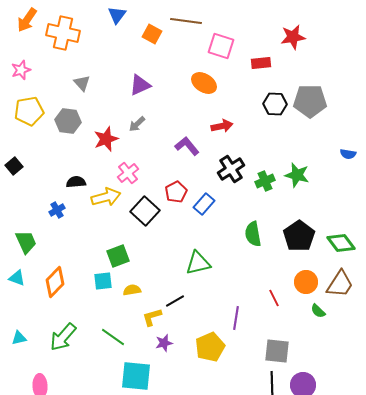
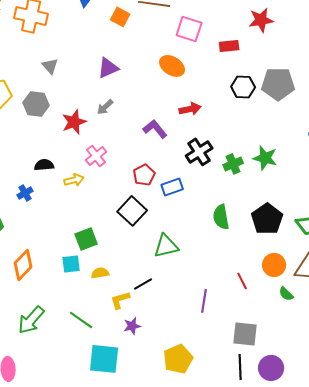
yellow arrow: (106, 197) -> (74, 180), size x0.7
blue rectangle: (204, 204) -> (172, 187), turned 30
black square: (145, 211) -> (132, 211), moved
yellow pentagon: (210, 347) -> (178, 359), moved

